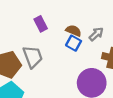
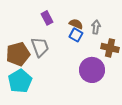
gray arrow: (96, 34) -> (96, 27), turned -40

